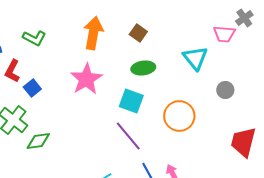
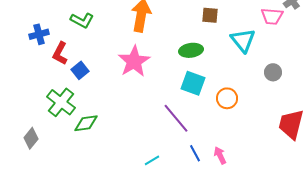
brown square: (138, 33) -> (210, 15), moved, turned -30
cyan square: (131, 101) -> (193, 83), moved
orange circle: (179, 116) -> (227, 98), size x0.7

